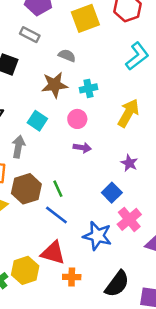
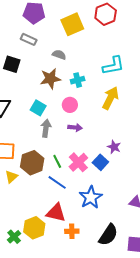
cyan L-shape: (137, 56) -> (113, 66), moved, turned 30
gray arrow: (18, 147) -> (46, 128), moved
purple star: (129, 163) -> (114, 147), moved
pink cross: (129, 219) -> (78, 162), moved
blue star: (97, 236) -> (91, 197), turned 30

